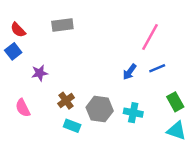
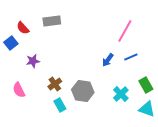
red semicircle: (18, 30) -> (23, 28), moved
cyan cross: (133, 113) -> (121, 94), moved, turned 35
cyan rectangle: (72, 126) -> (60, 105), turned 40

